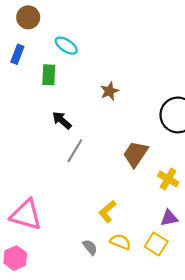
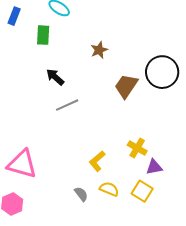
gray line: (75, 151) -> (67, 105), turned 35
brown trapezoid: (136, 154) -> (126, 86), moved
yellow cross: (168, 179) -> (137, 148), moved

